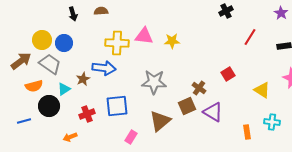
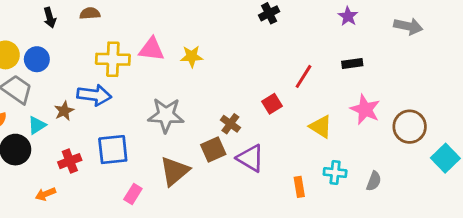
red line: (250, 37) -> (304, 76), moved

